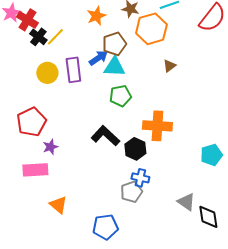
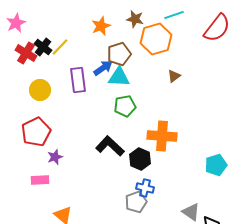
red cross: (27, 20) -> (26, 53), moved
yellow circle: (47, 73) -> (40, 90), moved
pink rectangle: (35, 170) -> (40, 180), size x0.7

